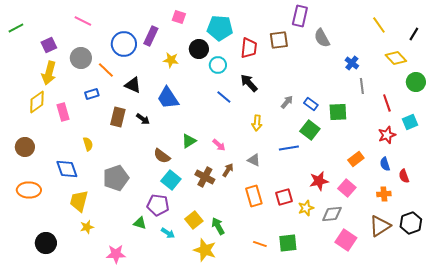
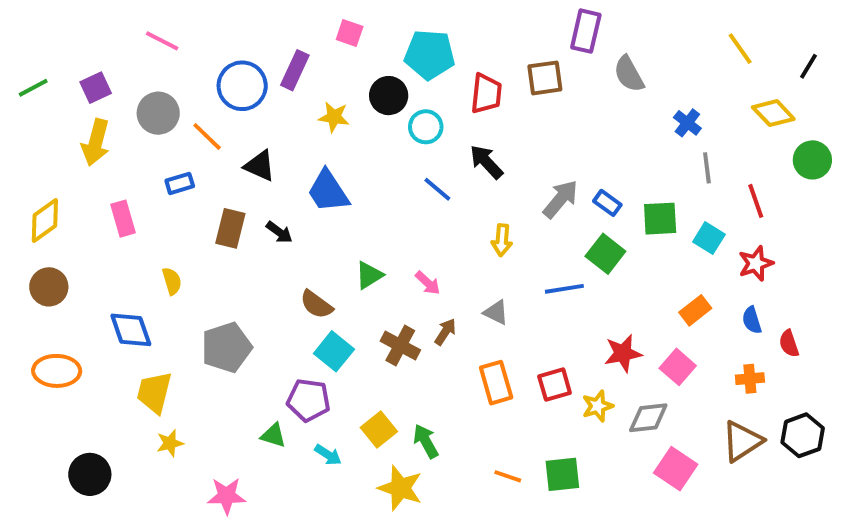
green line: (16, 28) -> (33, 88), moved
yellow diamond: (37, 102) -> (45, 221), moved
gray arrow: (287, 102) -> (560, 199), size x1.5
cyan square: (410, 122) -> (709, 238), moved, turned -35

